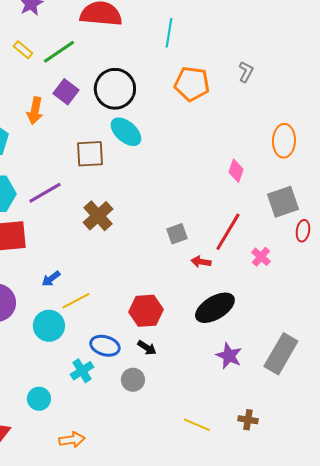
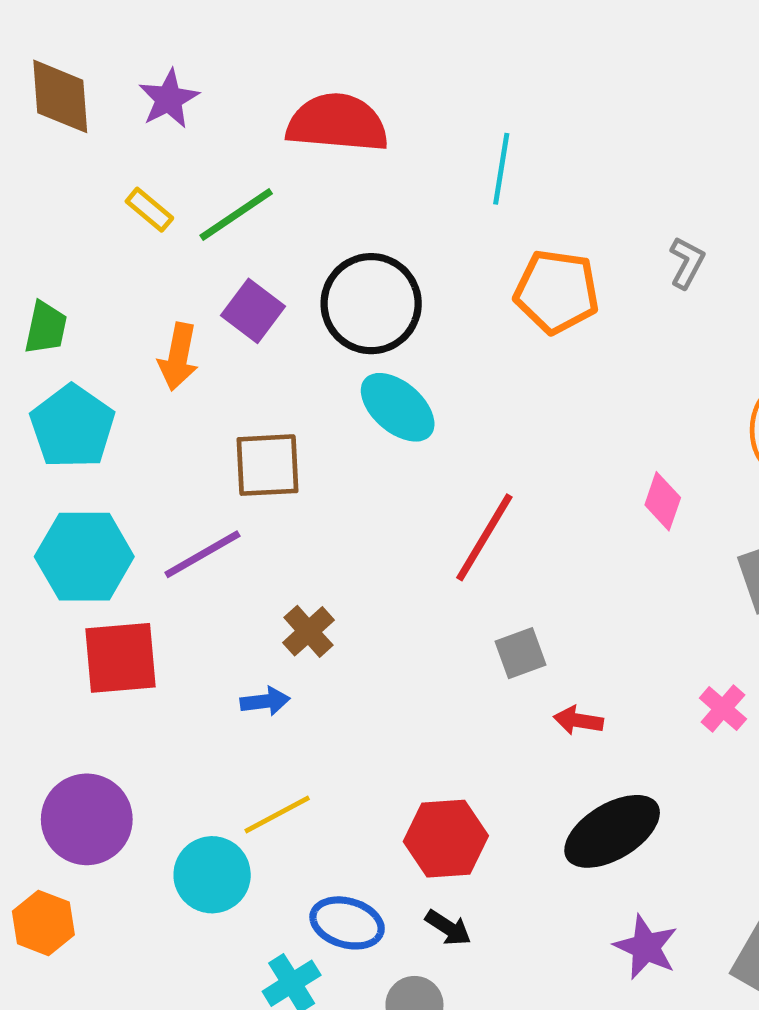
brown square: (90, 154) -> (267, 465), moved
brown cross: (98, 216) -> (308, 631), moved, size x0.7
red line: (228, 232) -> (484, 537), moved
blue arrow: (51, 279) -> (265, 701), moved, turned -150

